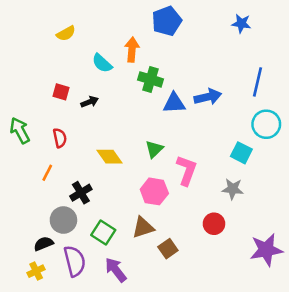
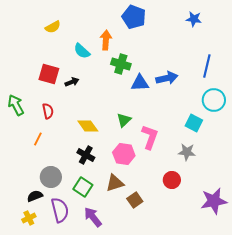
blue pentagon: (167, 21) -> (134, 17), turned -30
red square: (61, 92) -> (49, 74), size x1.5
black cross: (81, 193) -> (86, 155), moved, turned -30

